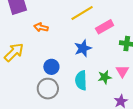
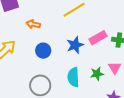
pink rectangle: (105, 27) -> (98, 38), moved
blue circle: (51, 67) -> (43, 51), moved

